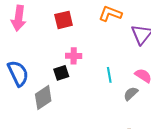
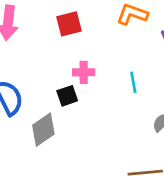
cyan line: (109, 75) -> (133, 82), moved

